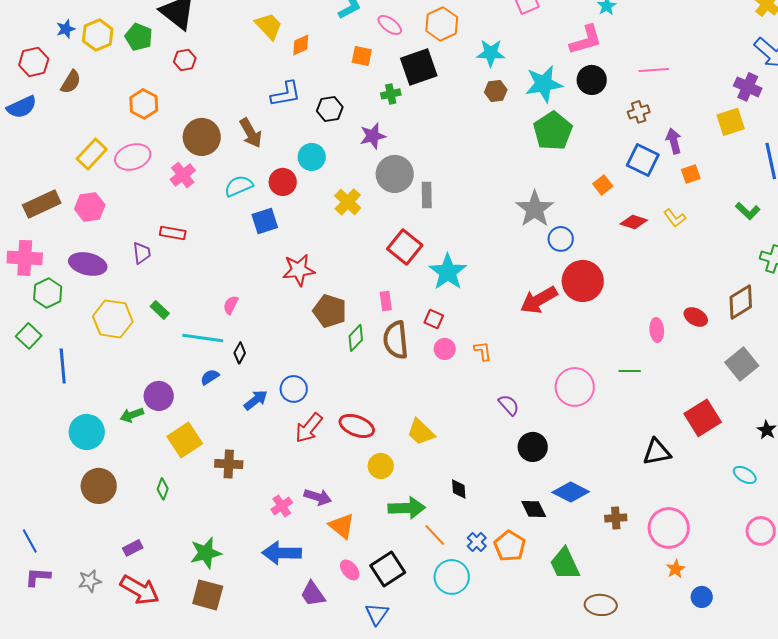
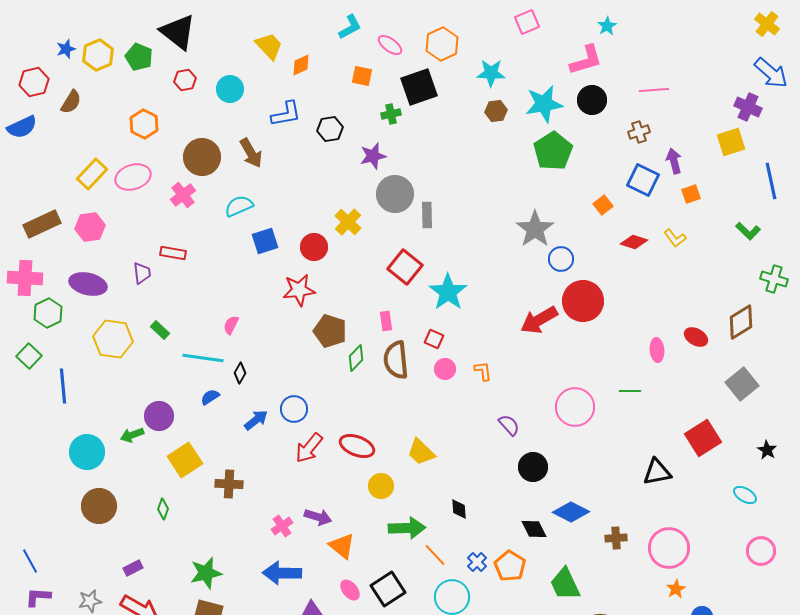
cyan circle: (312, 157) -> (230, 89), moved
red circle: (283, 182) -> (314, 247), moved

